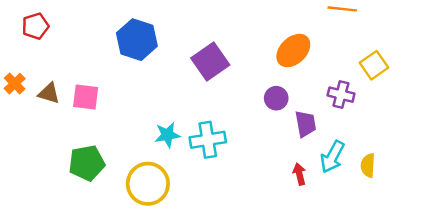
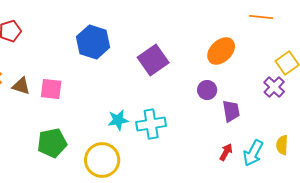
purple cross: (341, 95) -> (274, 87), moved, turned 30
cyan arrow: (332, 157) -> (253, 153), moved
red arrow: (299, 174) -> (226, 152), turned 42

